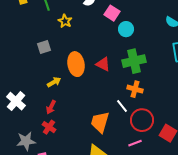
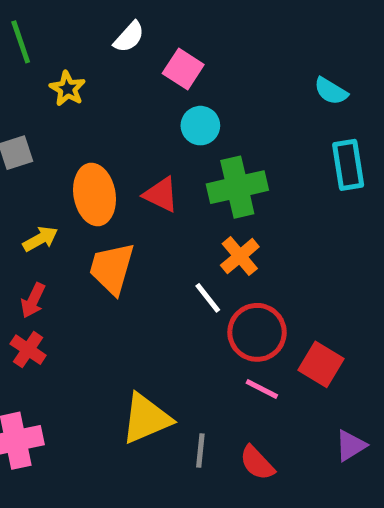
cyan circle: (126, 29) -> (200, 126), moved
orange cross: (135, 89) -> (240, 256), turned 35
orange trapezoid: (100, 122) -> (112, 268), moved
pink line: (135, 143) -> (262, 389), moved, turned 48

